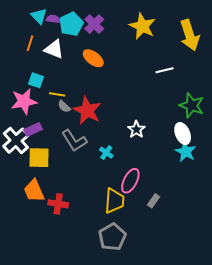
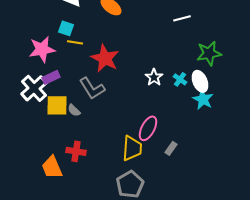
cyan square: (36, 80) -> (66, 28), moved
green star: (192, 105) -> (209, 53), turned -30
gray semicircle: (64, 106) -> (74, 110), moved
cyan cross: (106, 153) -> (180, 79), moved
orange trapezoid: (34, 191) -> (52, 167), moved

